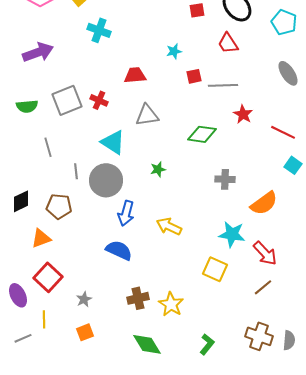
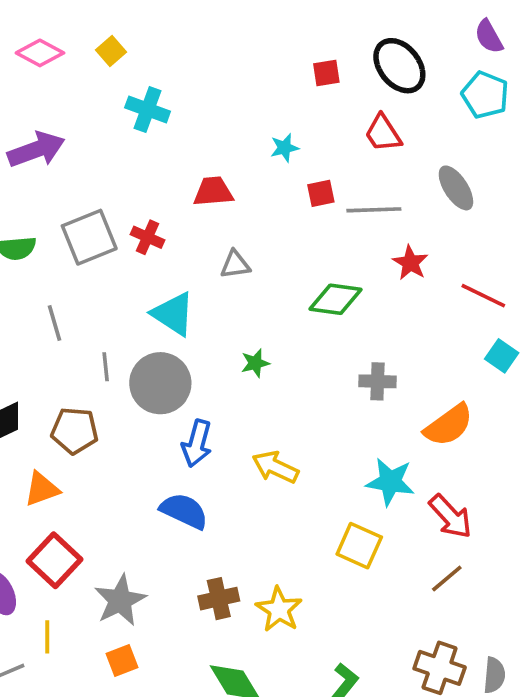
gray ellipse: (288, 73) -> (456, 188), moved
gray triangle: (147, 115) -> (235, 265), size x0.7
gray star: (84, 299) -> (120, 600), size x1.8

